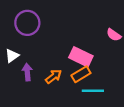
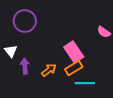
white triangle: (12, 56) -> (11, 51), turned -32
pink rectangle: (81, 57) -> (74, 52), turned 30

